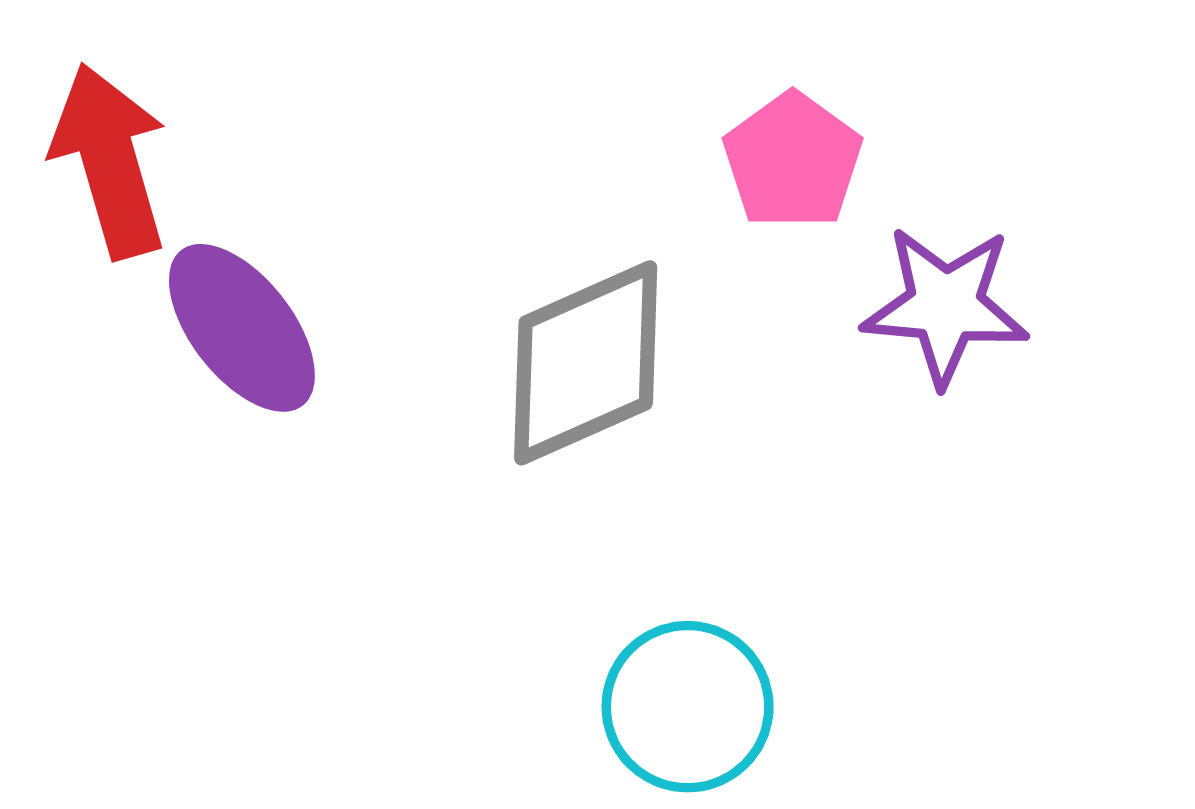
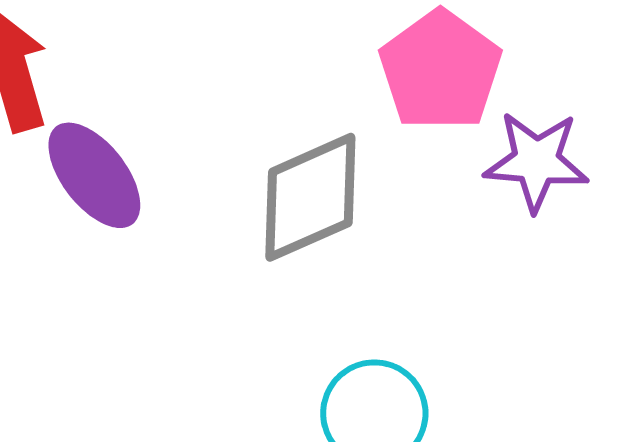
pink pentagon: (793, 161) -> (440, 70), size x1.4

